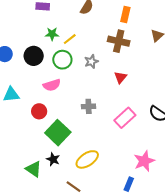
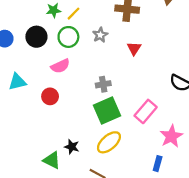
pink rectangle: (125, 118) -> (146, 111), moved
green square: (58, 133) -> (107, 110), moved, turned 30

